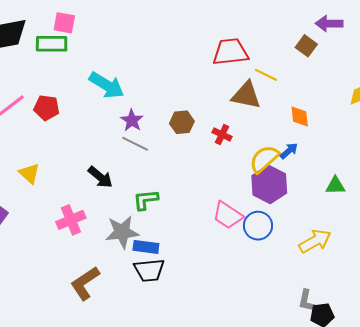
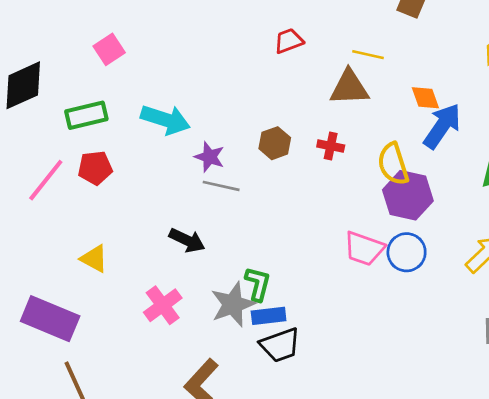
pink square: (64, 23) -> (109, 49), moved, turned -30
green rectangle: (52, 44) -> (86, 115), moved
red trapezoid: (231, 52) -> (289, 41), moved, size x0.6
blue arrow: (289, 151) -> (442, 126), moved, size x1.8
yellow semicircle: (264, 159) -> (393, 164), turned -52
green L-shape: (146, 200) -> (258, 284), moved, turned 124

